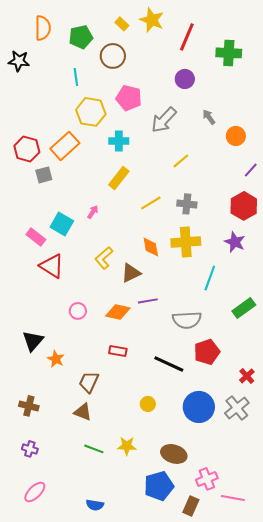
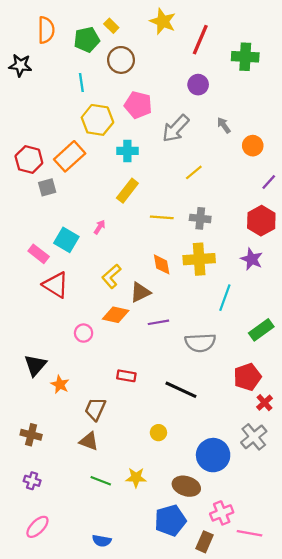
yellow rectangle: (122, 24) -> (111, 26), moved
yellow line: (151, 203) -> (162, 217), turned 35
orange diamond: (118, 312) -> (116, 315), moved
red pentagon: (207, 352) -> (247, 377), moved
blue circle: (199, 407) -> (213, 455), moved

